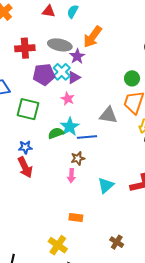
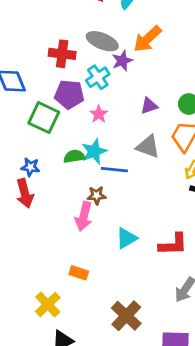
red cross: (25, 48) -> (62, 54), moved
purple pentagon: (44, 75) -> (69, 94), moved
purple triangle: (74, 77) -> (149, 106), moved
pink arrow: (71, 176) -> (84, 216), size x1.5
brown cross: (117, 242) -> (126, 316), size x1.6

